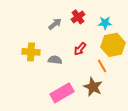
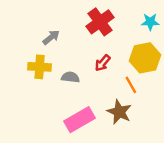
red cross: (78, 17) -> (100, 22), size x1.5
cyan star: (105, 23) -> (150, 22), moved
gray arrow: (55, 24) -> (51, 37), moved

